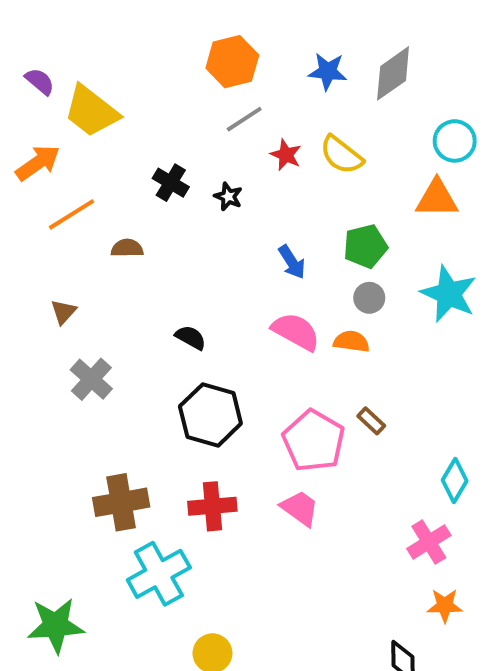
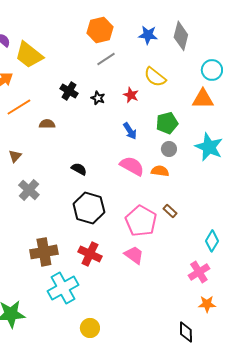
gray diamond: (393, 73) -> (181, 36), turned -40
red star: (286, 155) -> (131, 95), moved
red cross: (212, 506) -> (90, 254), turned 30

